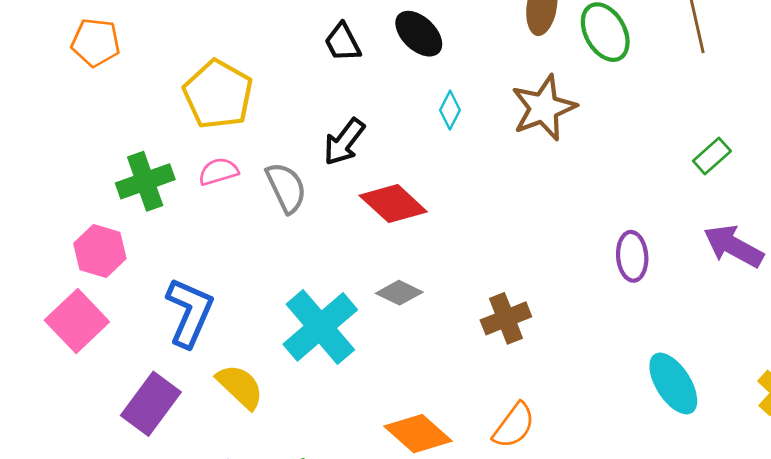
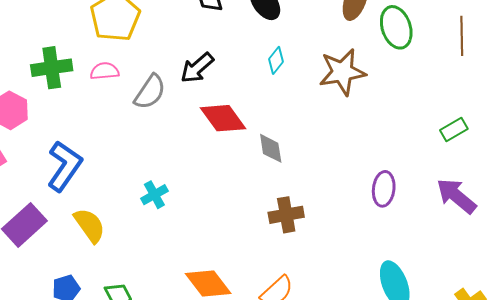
gray semicircle: (286, 188) -> (150, 92), turned 48
gray diamond: (399, 293) -> (271, 148), moved, turned 44
cyan cross: (320, 327) -> (154, 195), size x0.5

